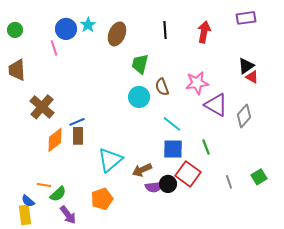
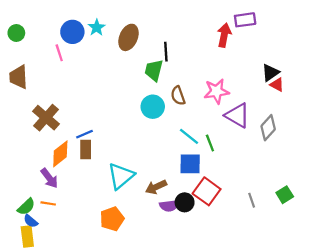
purple rectangle: (246, 18) -> (245, 20), moved
black line: (165, 30) -> (166, 52), moved
green line: (206, 147) -> (210, 143), moved
green semicircle: (58, 194) -> (26, 207), moved
purple arrow: (68, 215) -> (49, 178), moved

